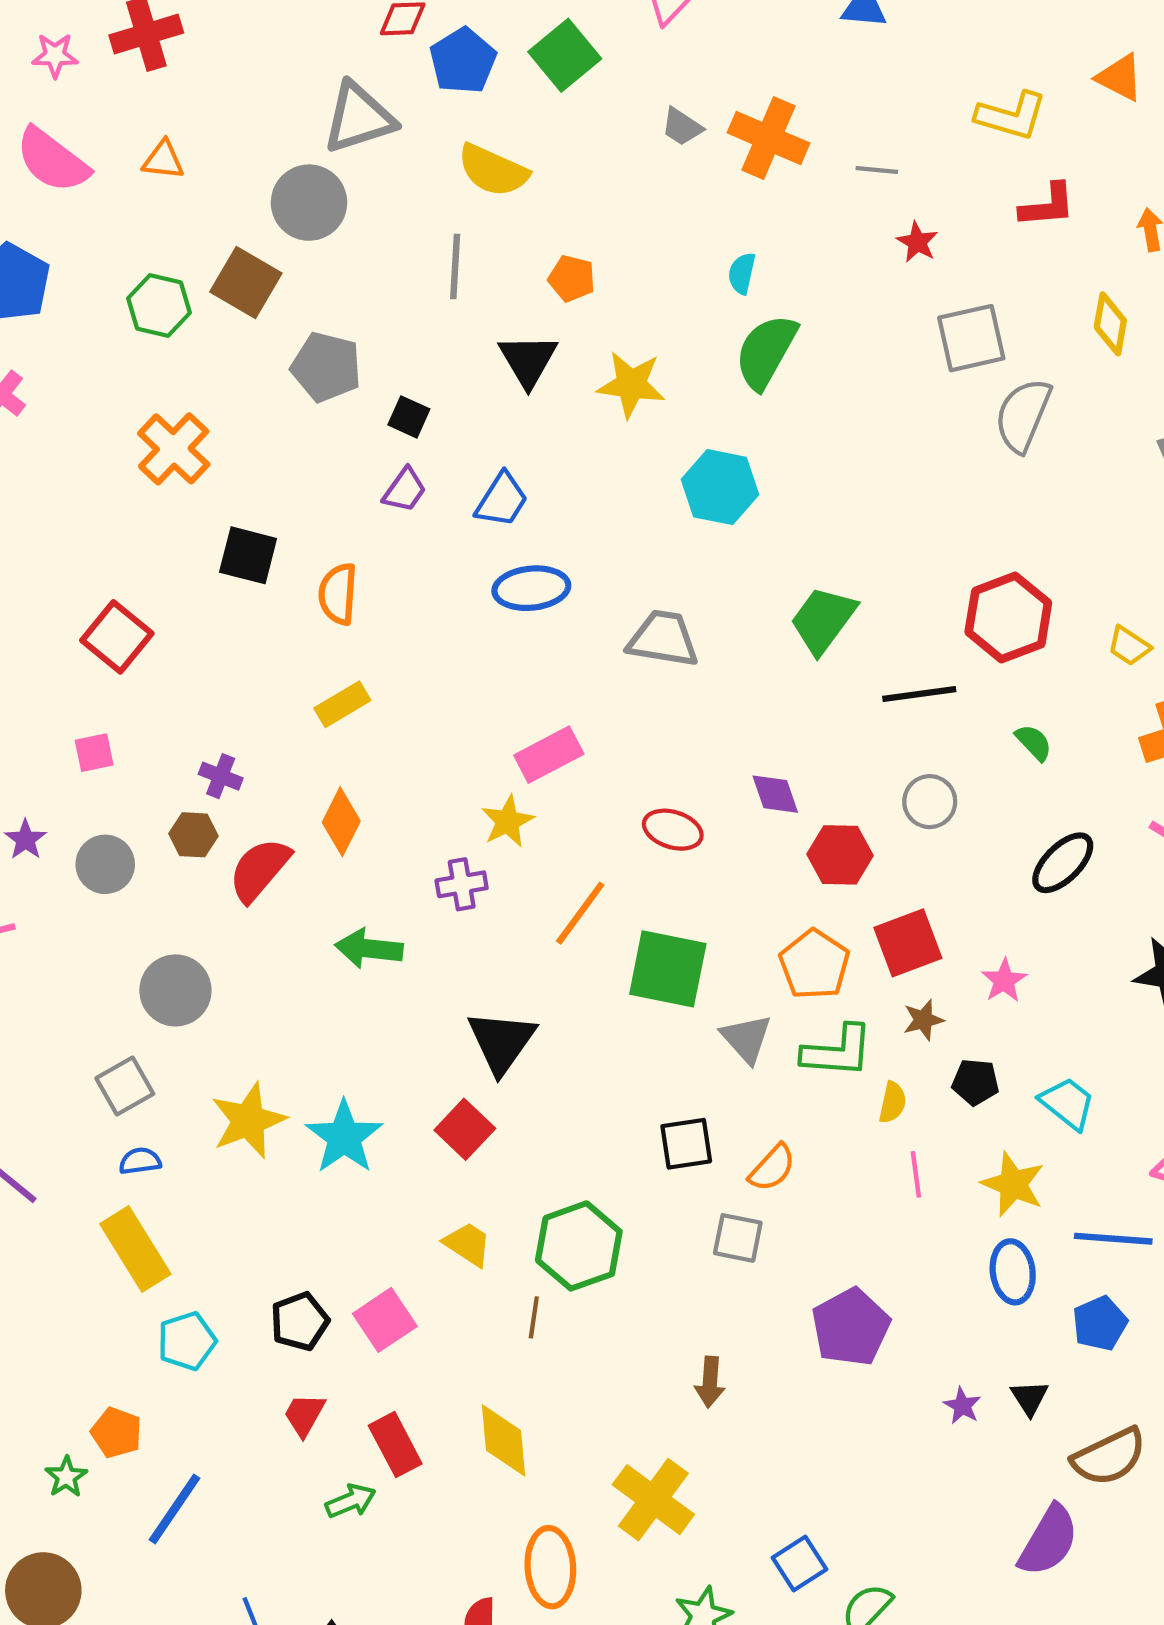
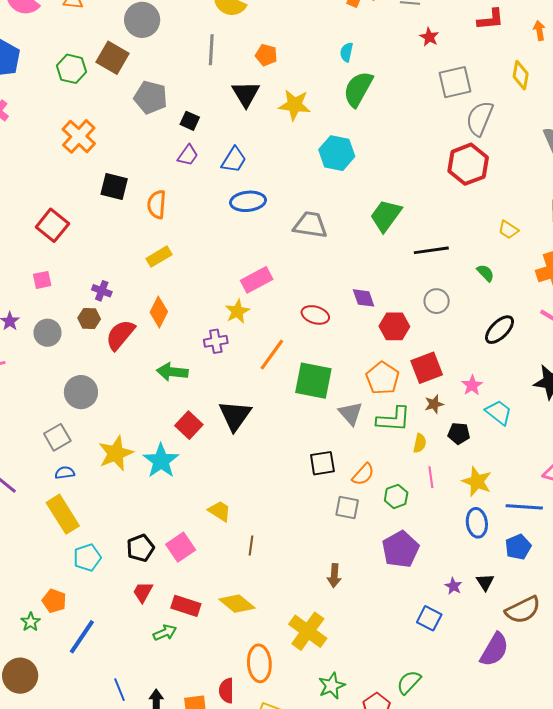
red hexagon: (1008, 617) -> (468, 164), moved
yellow trapezoid: (1129, 646) -> (508, 230), moved
cyan trapezoid: (1068, 1103) -> (499, 412), moved
red square: (465, 1129) -> (189, 425), moved
green hexagon: (579, 1246) -> (396, 496), moved, size x0.6
yellow diamond: (503, 1440) -> (237, 604), turned -45
red rectangle: (395, 1445) -> (186, 606), turned -44
blue square: (800, 1563) -> (429, 618), moved, turned -30

